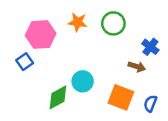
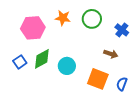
blue cross: (150, 47) -> (122, 30), moved
blue square: (25, 62) -> (20, 62), moved
green diamond: (58, 97) -> (42, 59), moved

